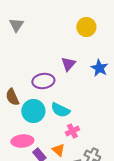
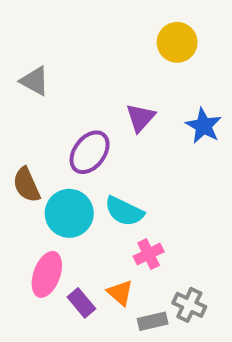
gray triangle: (16, 25) -> (35, 81), moved, turned -35
purple ellipse: (43, 81) -> (90, 152), turned -45
pink ellipse: (22, 141) -> (47, 274), turned -65

